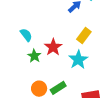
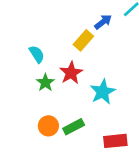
yellow rectangle: (84, 36) -> (83, 40), moved

